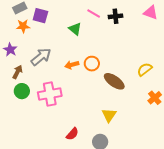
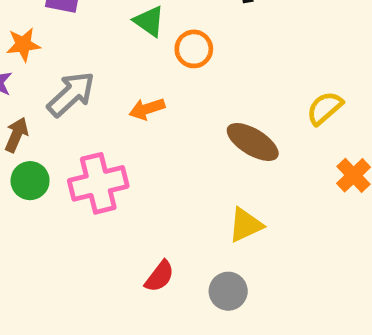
orange star: (23, 26) -> (23, 45), moved
orange circle: (92, 64) -> (194, 49), moved
yellow triangle: (109, 115) -> (246, 225), turned 35

